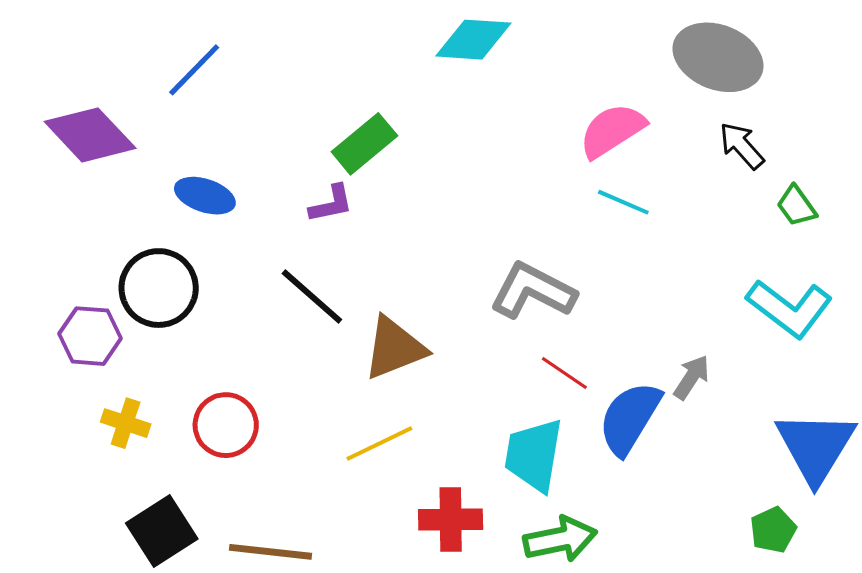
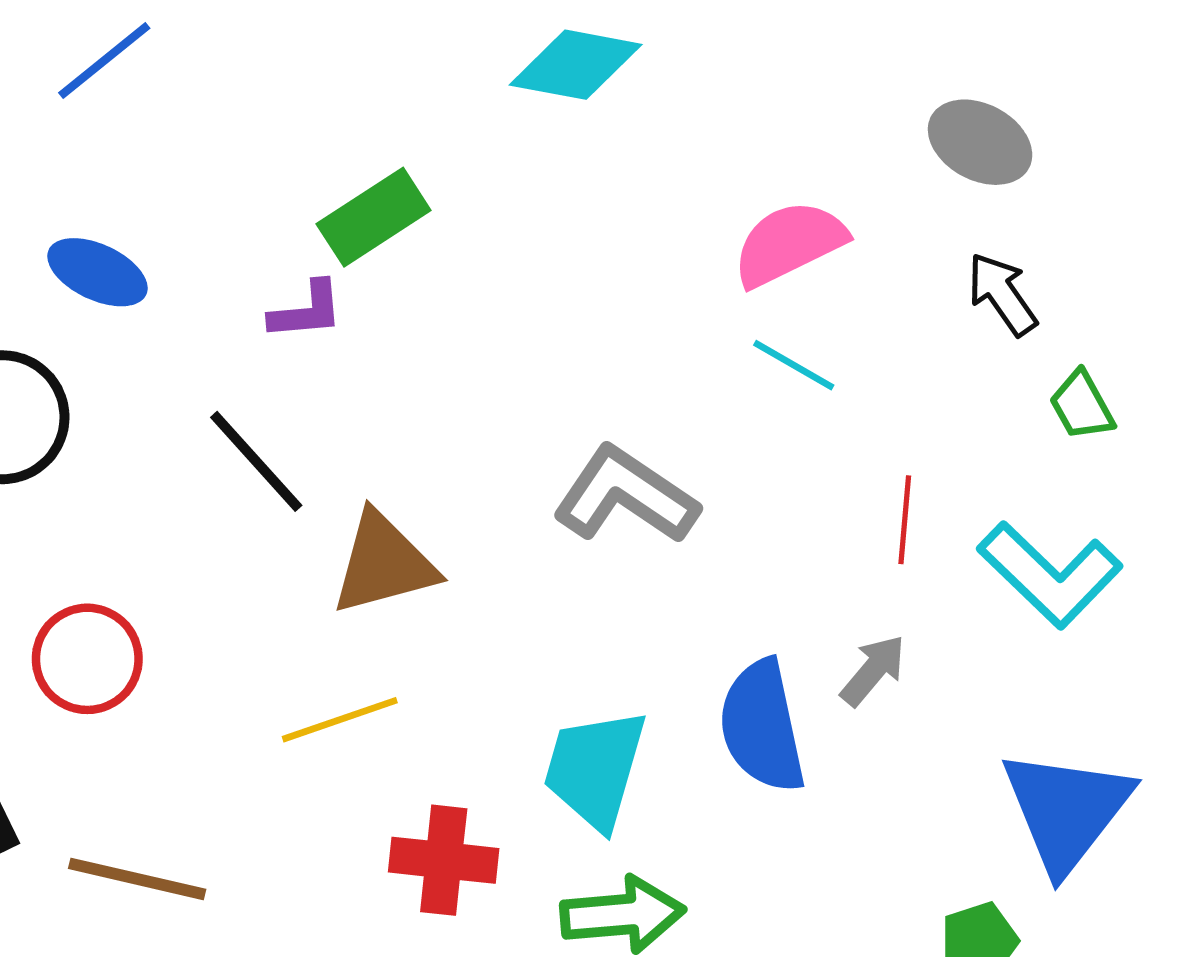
gray ellipse: (718, 57) -> (980, 142), size x0.7
red line: (564, 373) -> (905, 520), moved, turned 54
blue semicircle: (630, 418) -> (762, 726), turned -50

